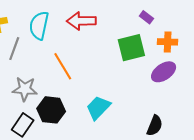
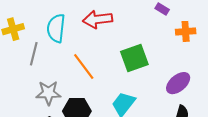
green square: (131, 48) -> (134, 58), moved
purple ellipse: (164, 72) -> (178, 83), moved

